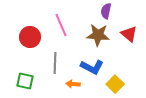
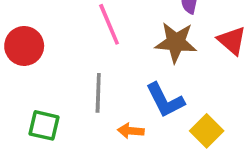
red circle: (30, 37) -> (24, 46), moved
blue L-shape: (92, 67) -> (165, 100), turned 35

